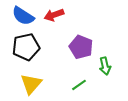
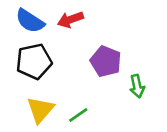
green line: (79, 85) -> (78, 115), moved

